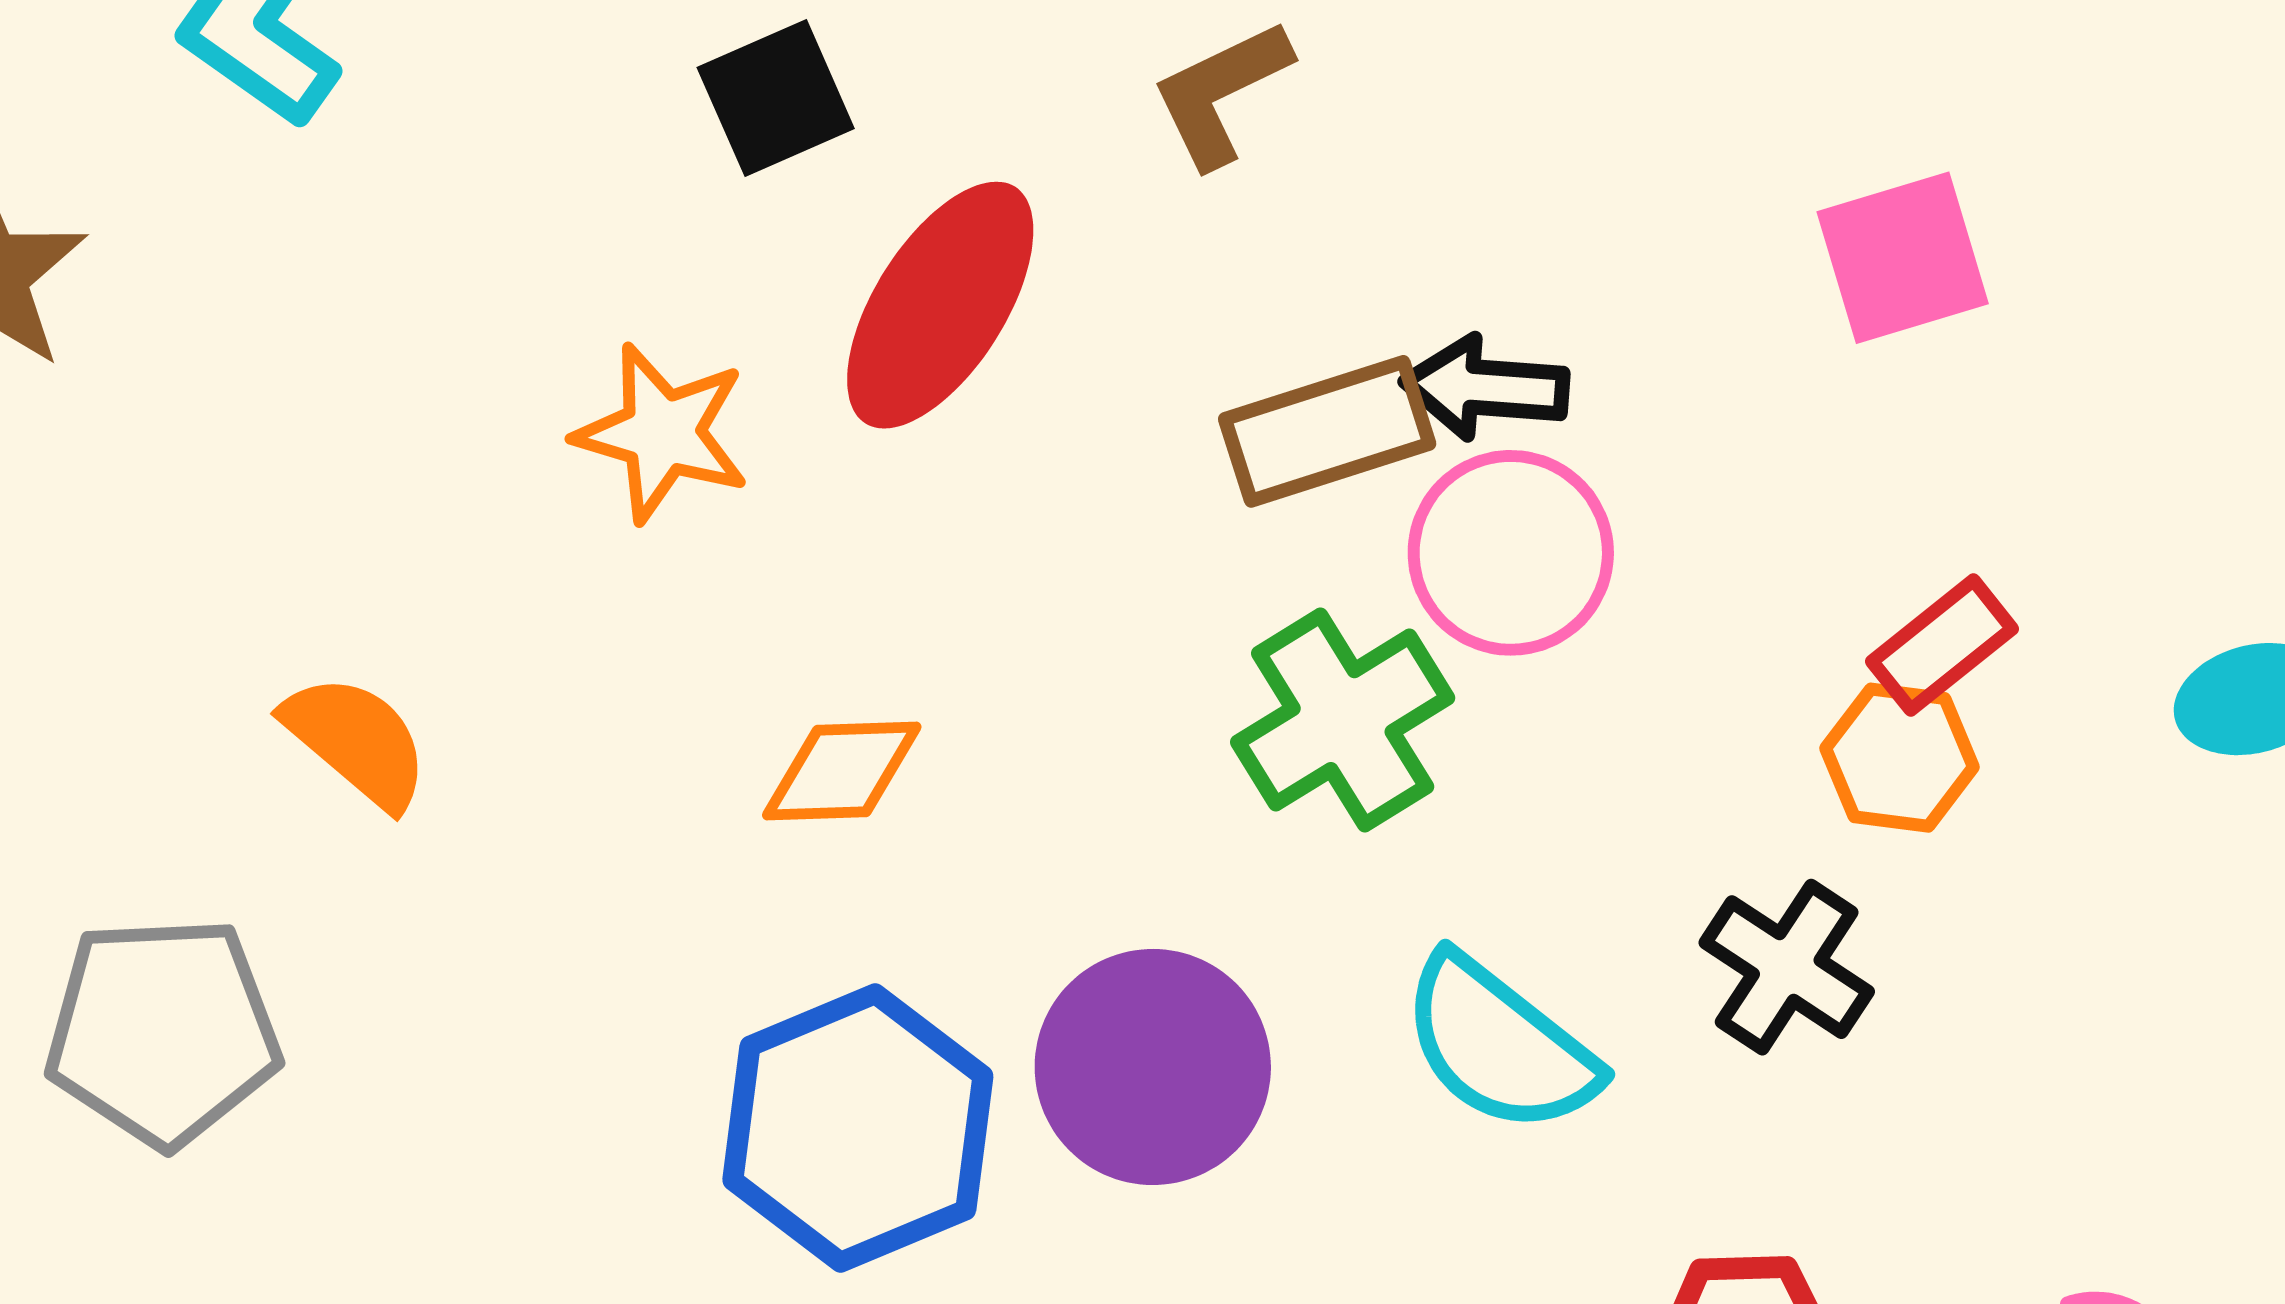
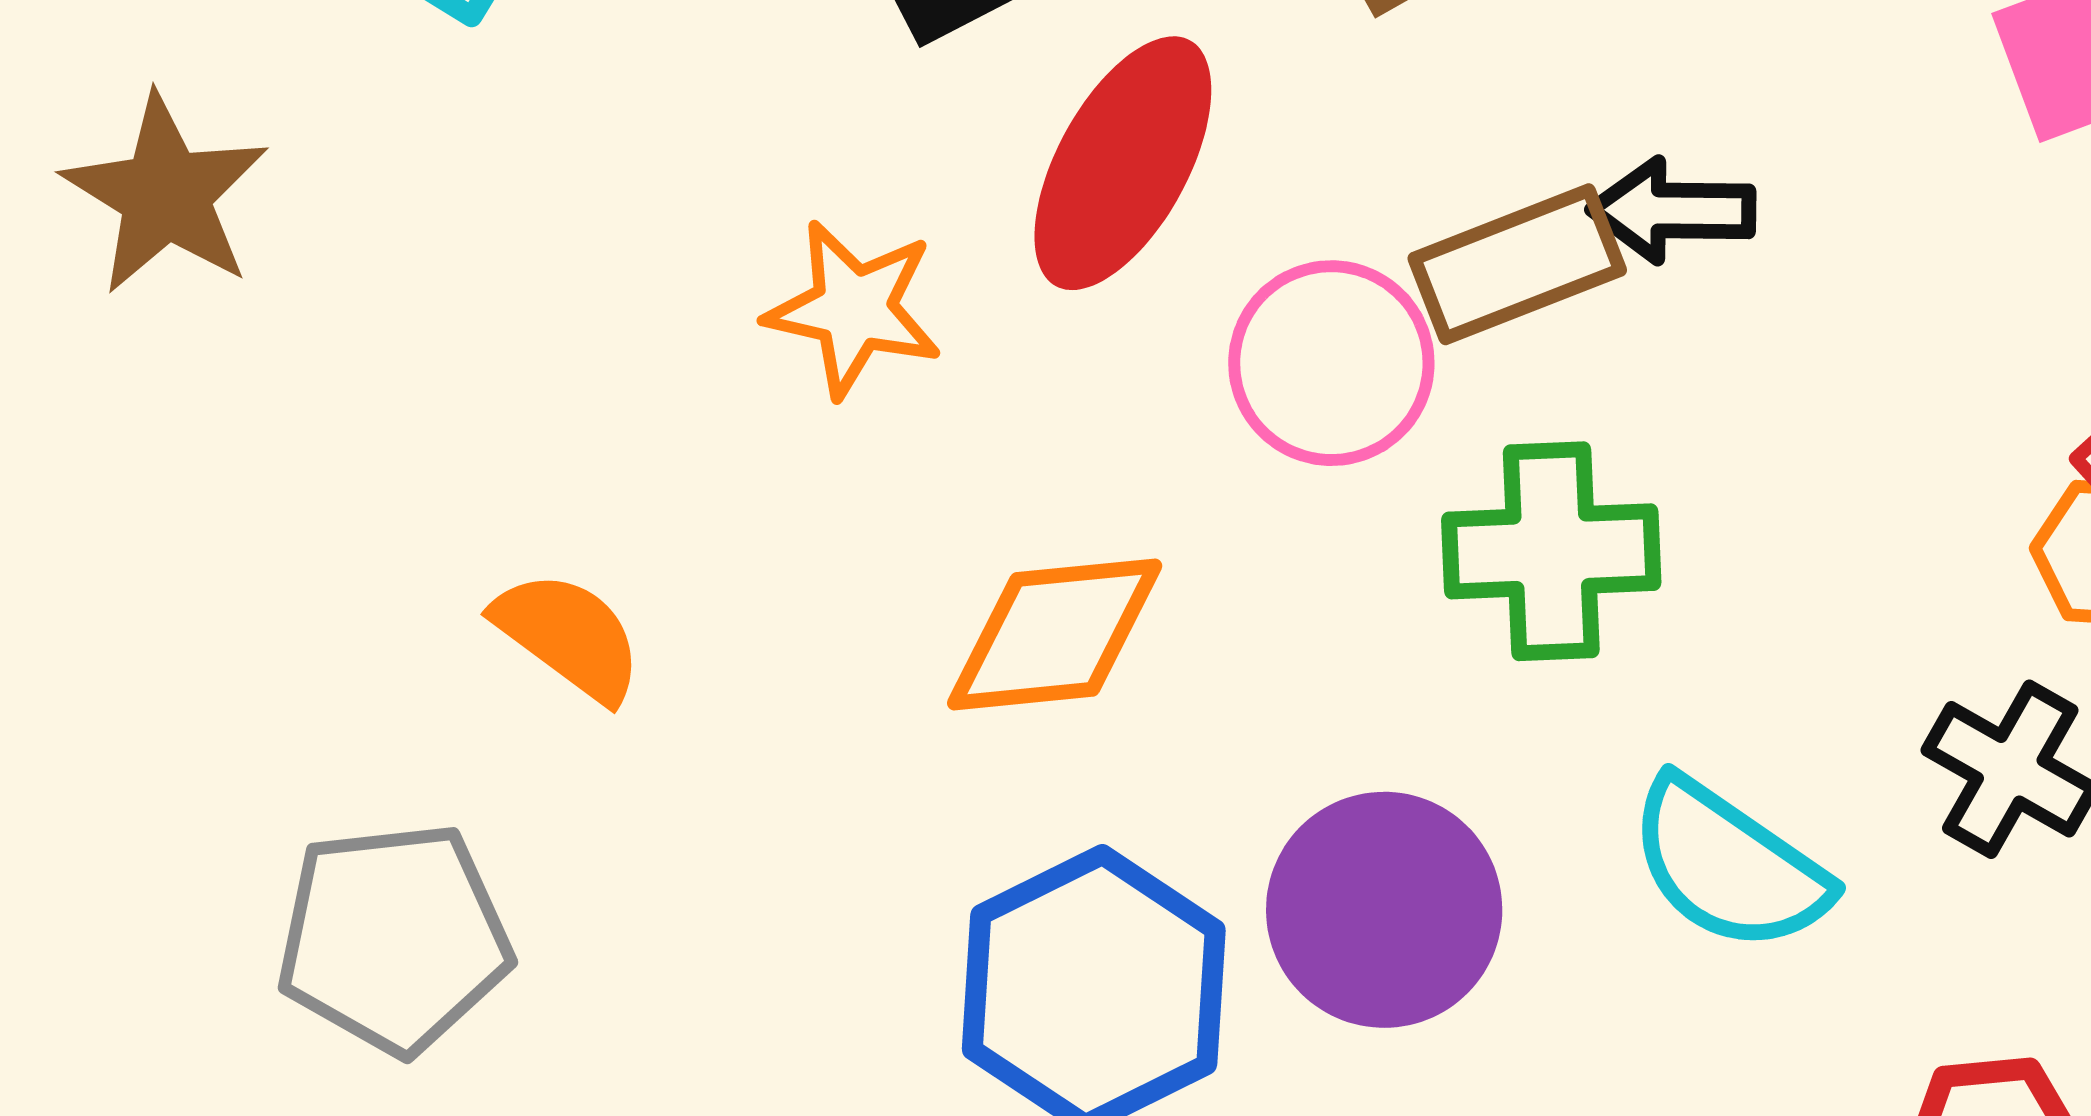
pink circle: (1511, 553) -> (1331, 363), moved
green cross: (1343, 720) -> (1551, 551), turned 33
orange diamond: (842, 771) -> (1055, 634), size x1.4

